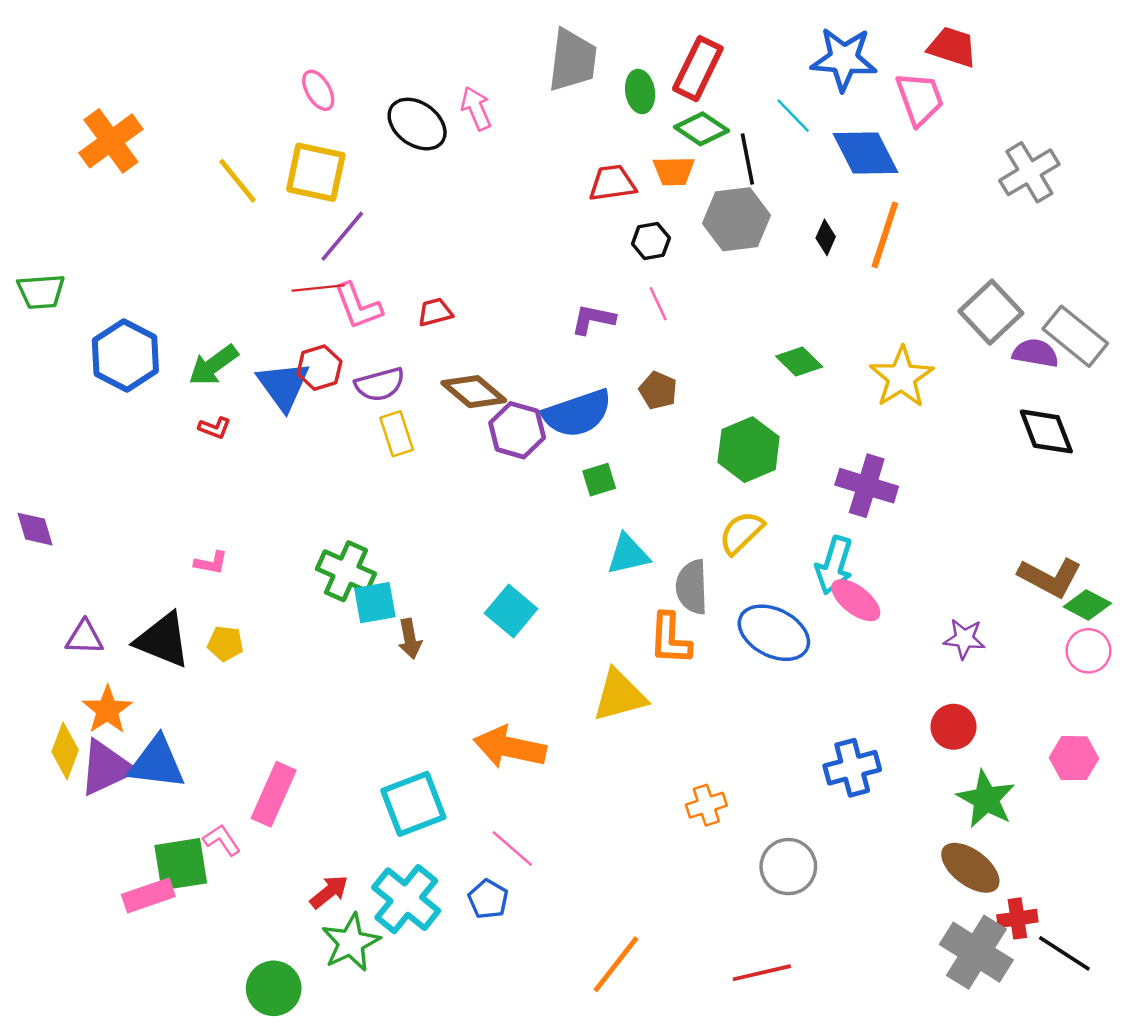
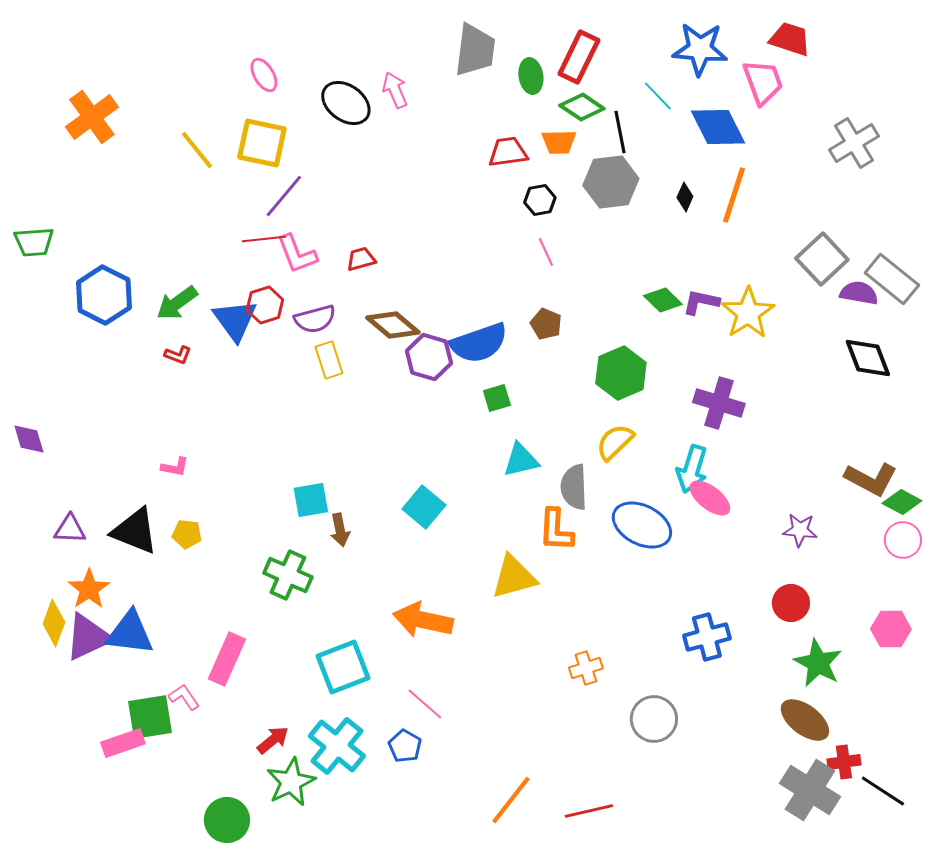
purple L-shape: (593, 319) -> (701, 302), moved
green cross: (346, 571) -> (288, 575), moved
red line: (762, 973) -> (589, 811), moved

